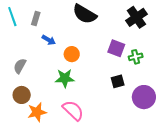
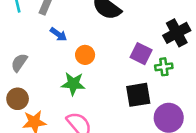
black cross: (136, 17) -> (177, 33), moved
black square: (118, 81) -> (138, 95), size x1.5

